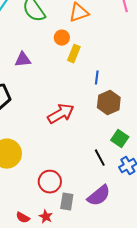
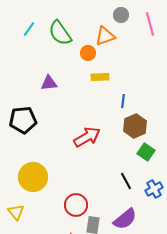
orange circle: (62, 38) -> (88, 53), moved
yellow rectangle: (74, 54) -> (100, 77), turned 66
green square: (120, 139) -> (146, 152), moved

